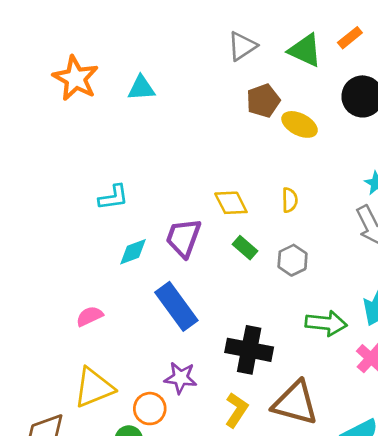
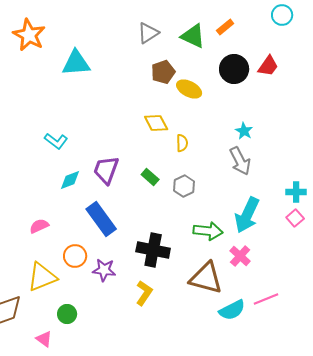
orange star: (76, 78) -> (29, 35), moved
cyan triangle: (141, 88) -> (76, 63), size x1.4
cyan L-shape: (113, 197) -> (56, 141), turned 45
yellow diamond: (231, 203) -> (156, 123), moved
brown triangle: (295, 403) -> (206, 278), moved
orange circle: (150, 409) -> (75, 256), moved

